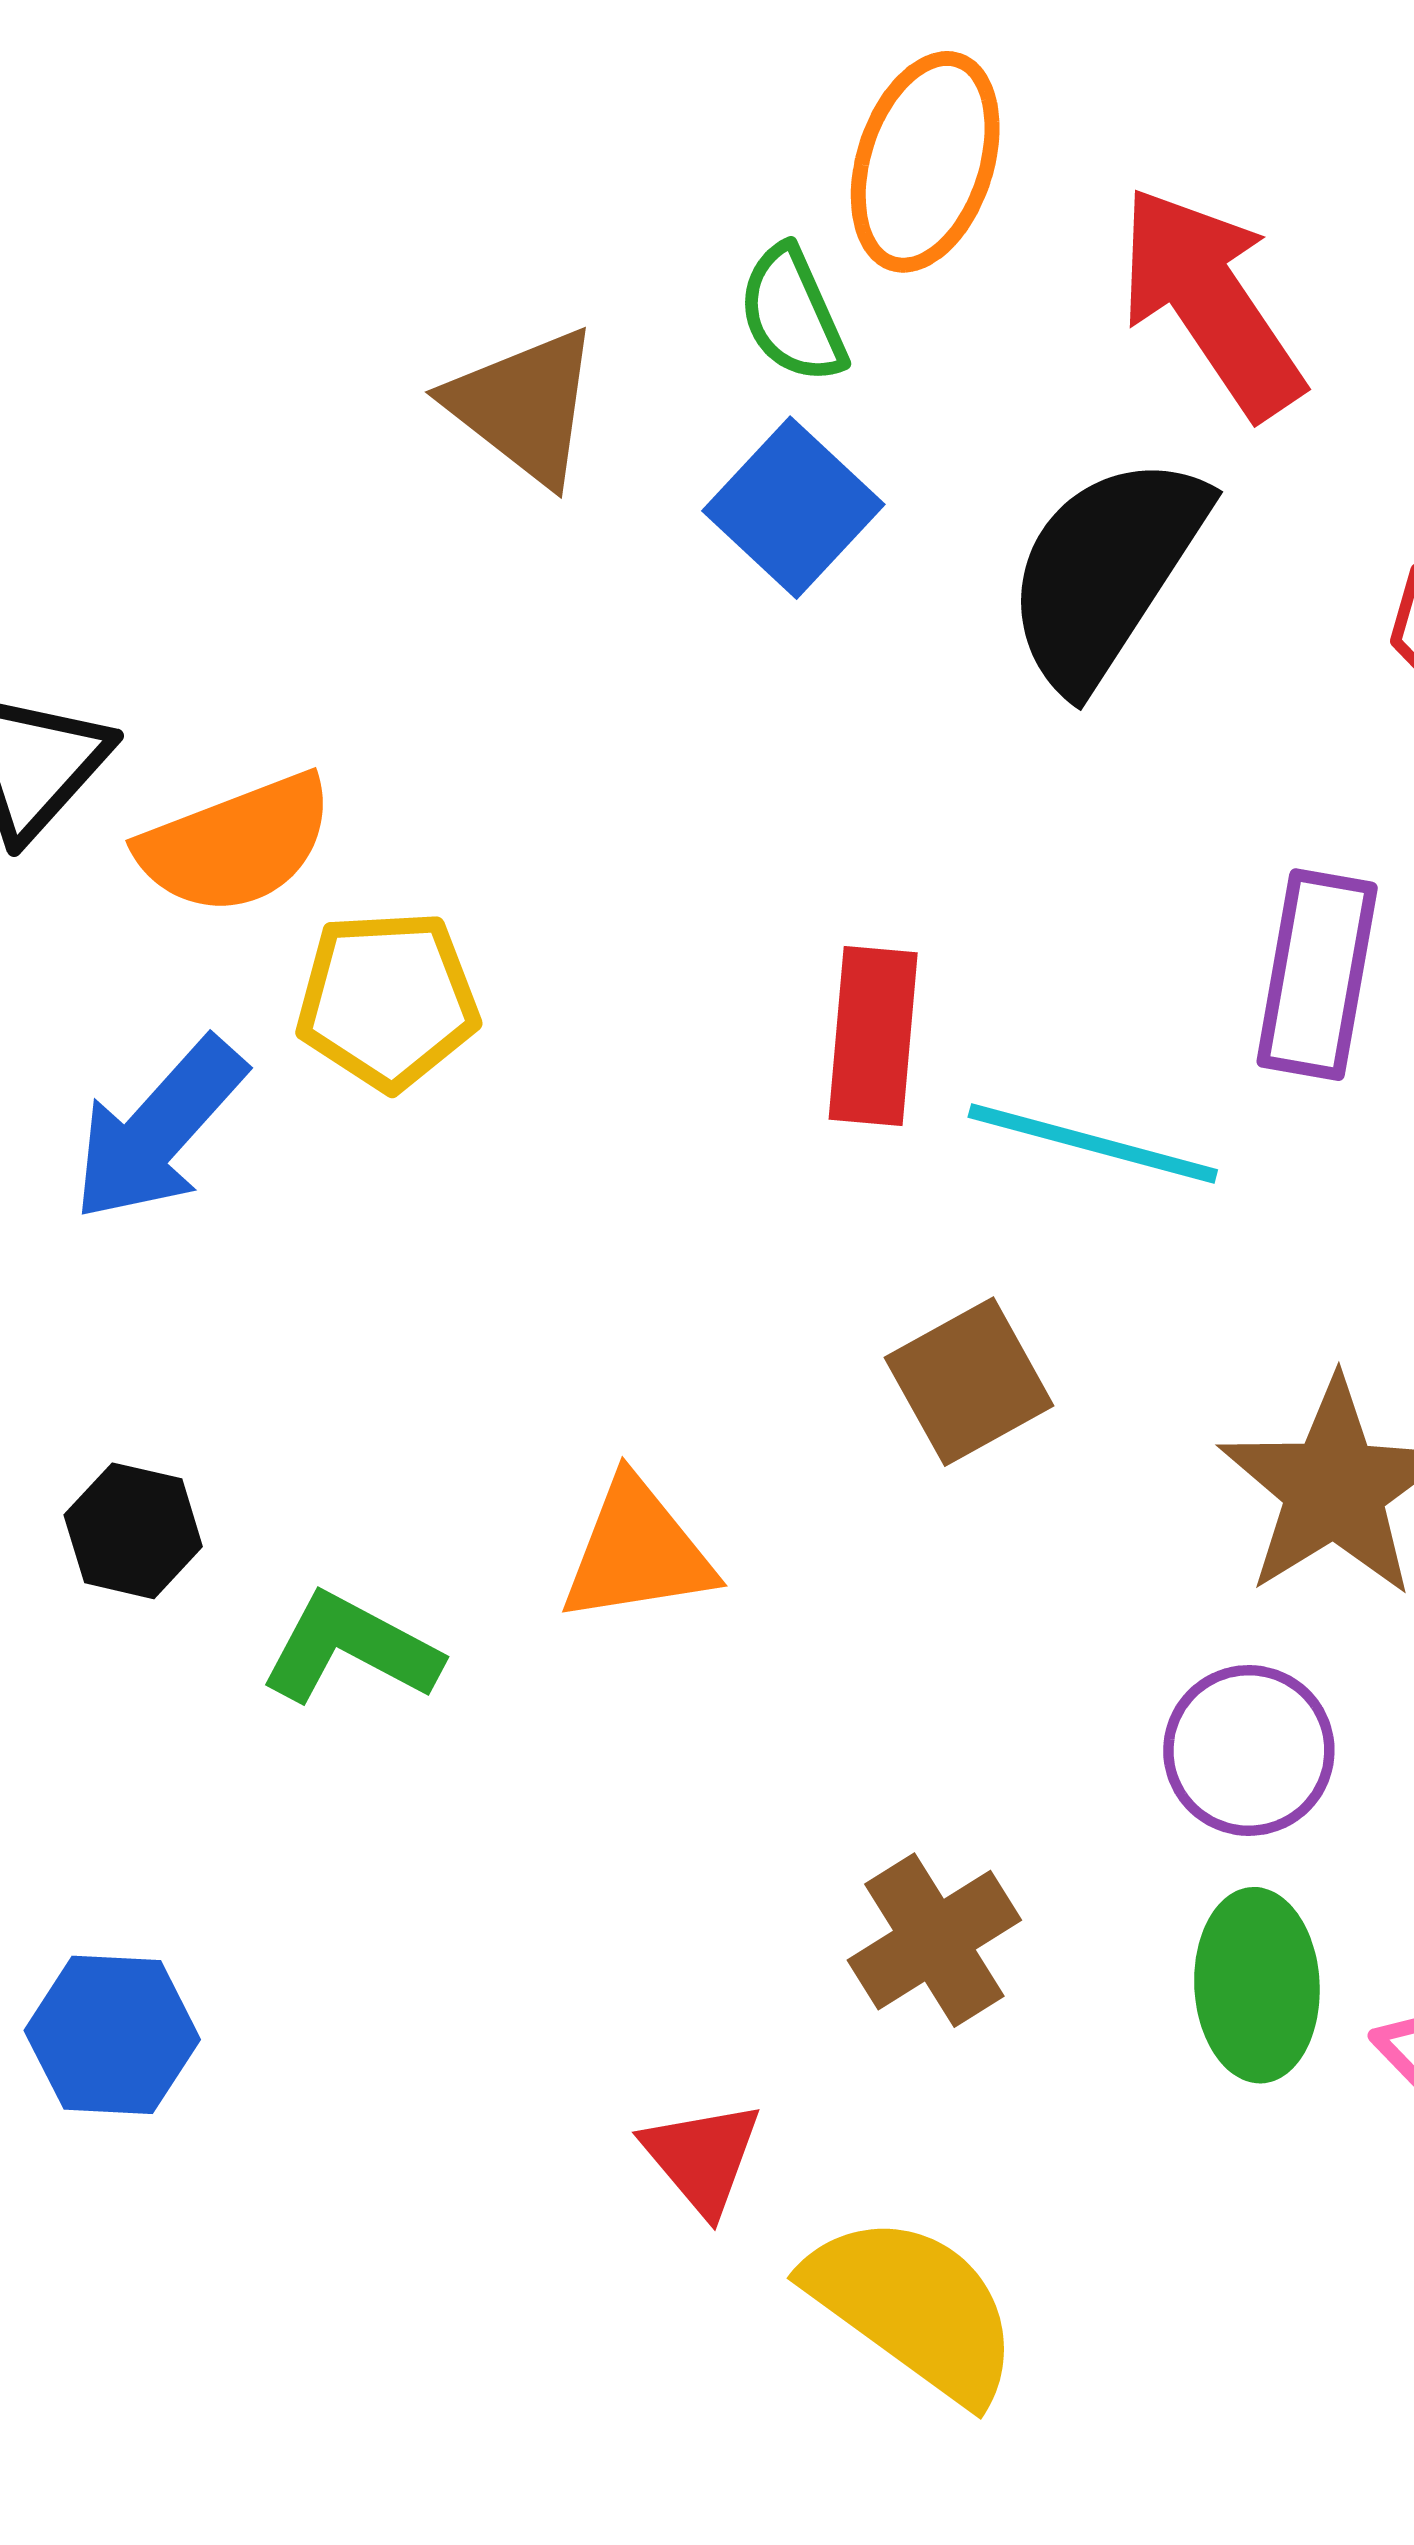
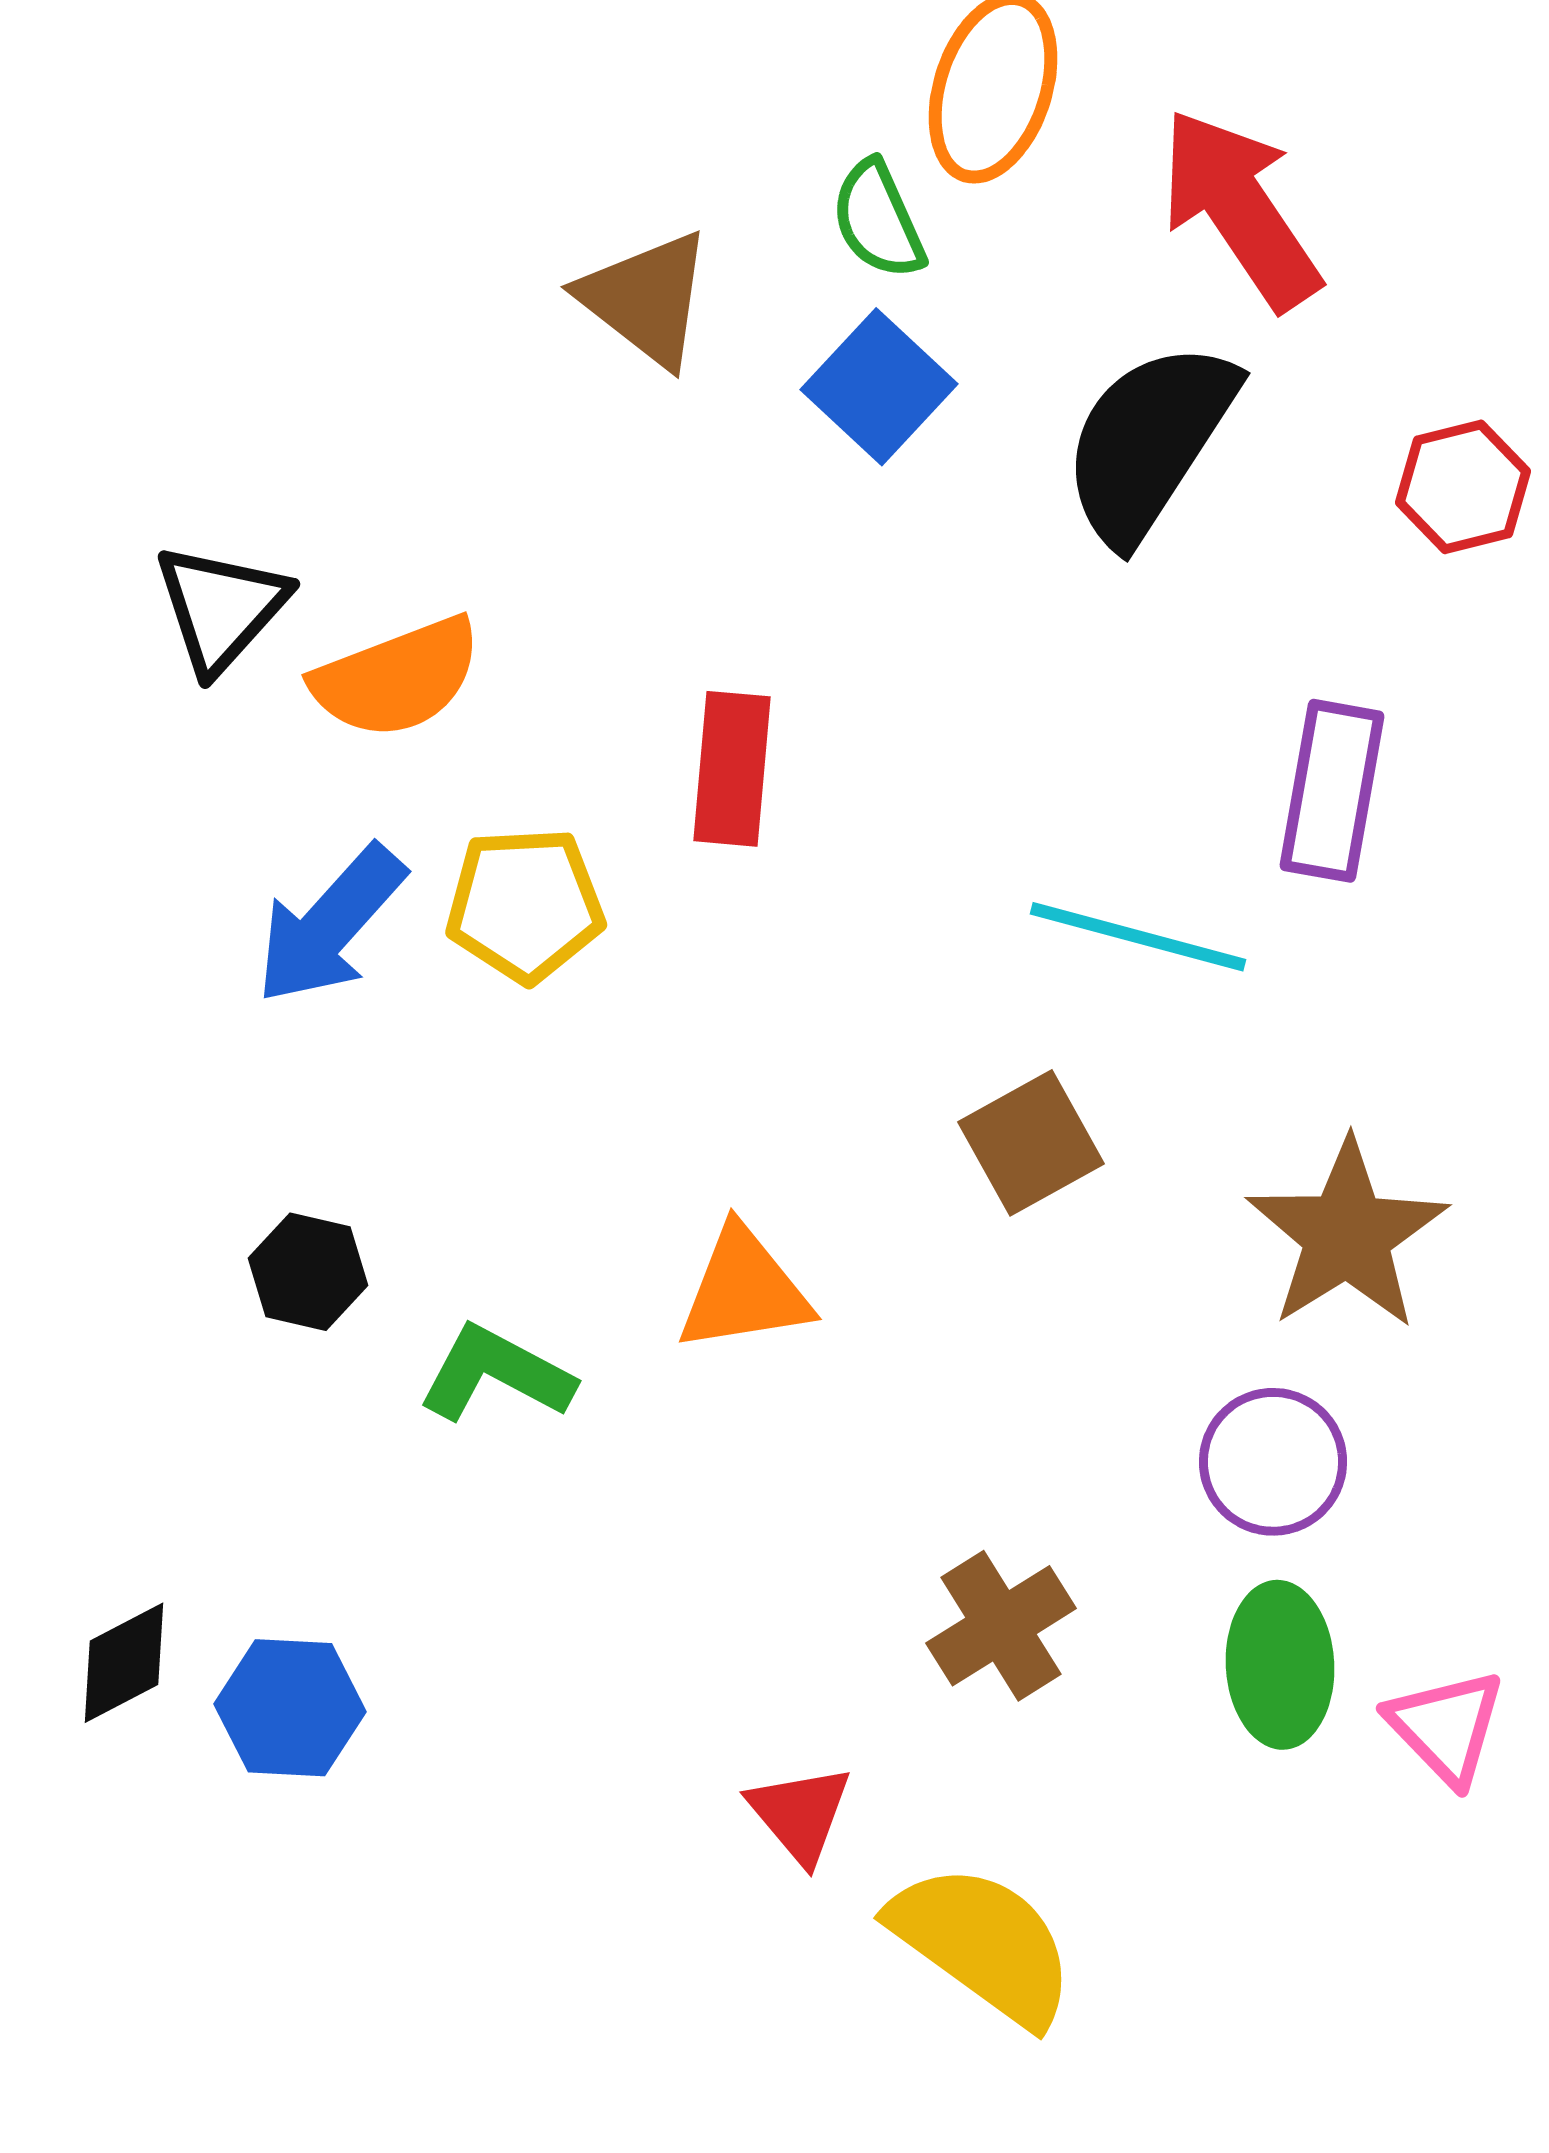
yellow pentagon: (388, 1000) -> (525, 905), moved
red rectangle: (873, 1036) -> (732, 769), moved

